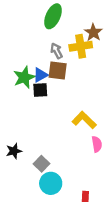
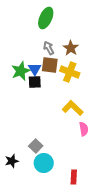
brown star: (93, 32) -> (71, 48), moved
yellow cross: (81, 46) -> (70, 72), moved, turned 30
blue triangle: (40, 75) -> (35, 69), turned -32
black star: (14, 151) -> (12, 161), moved

